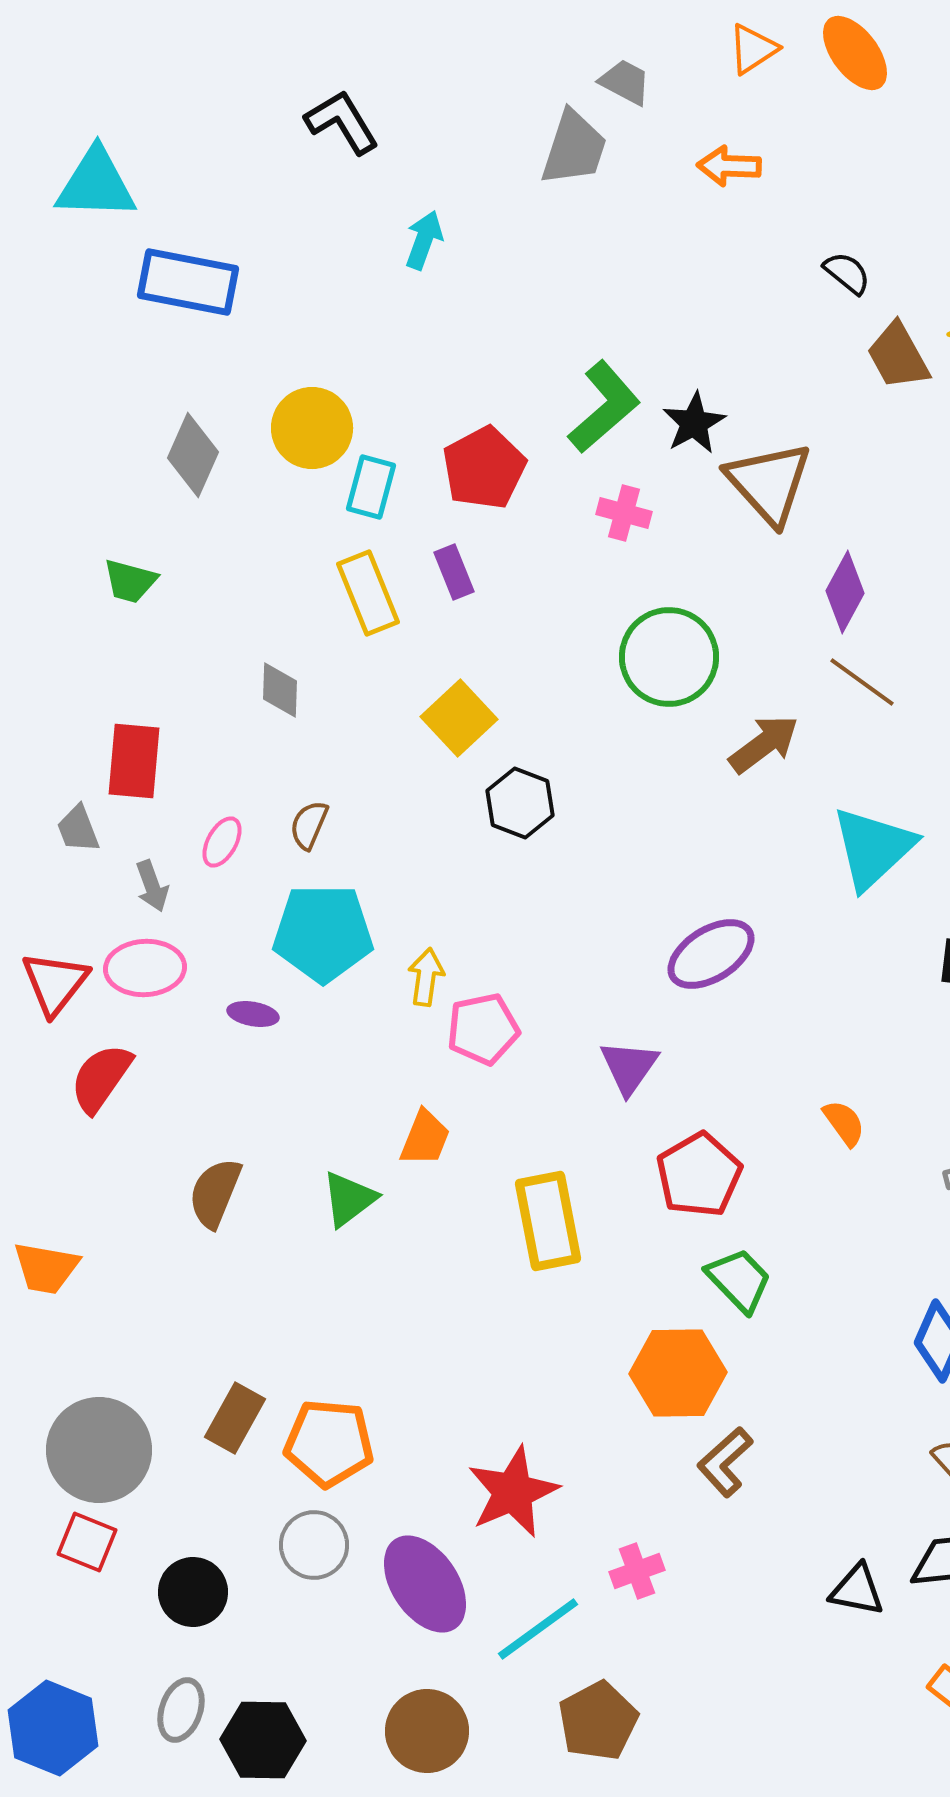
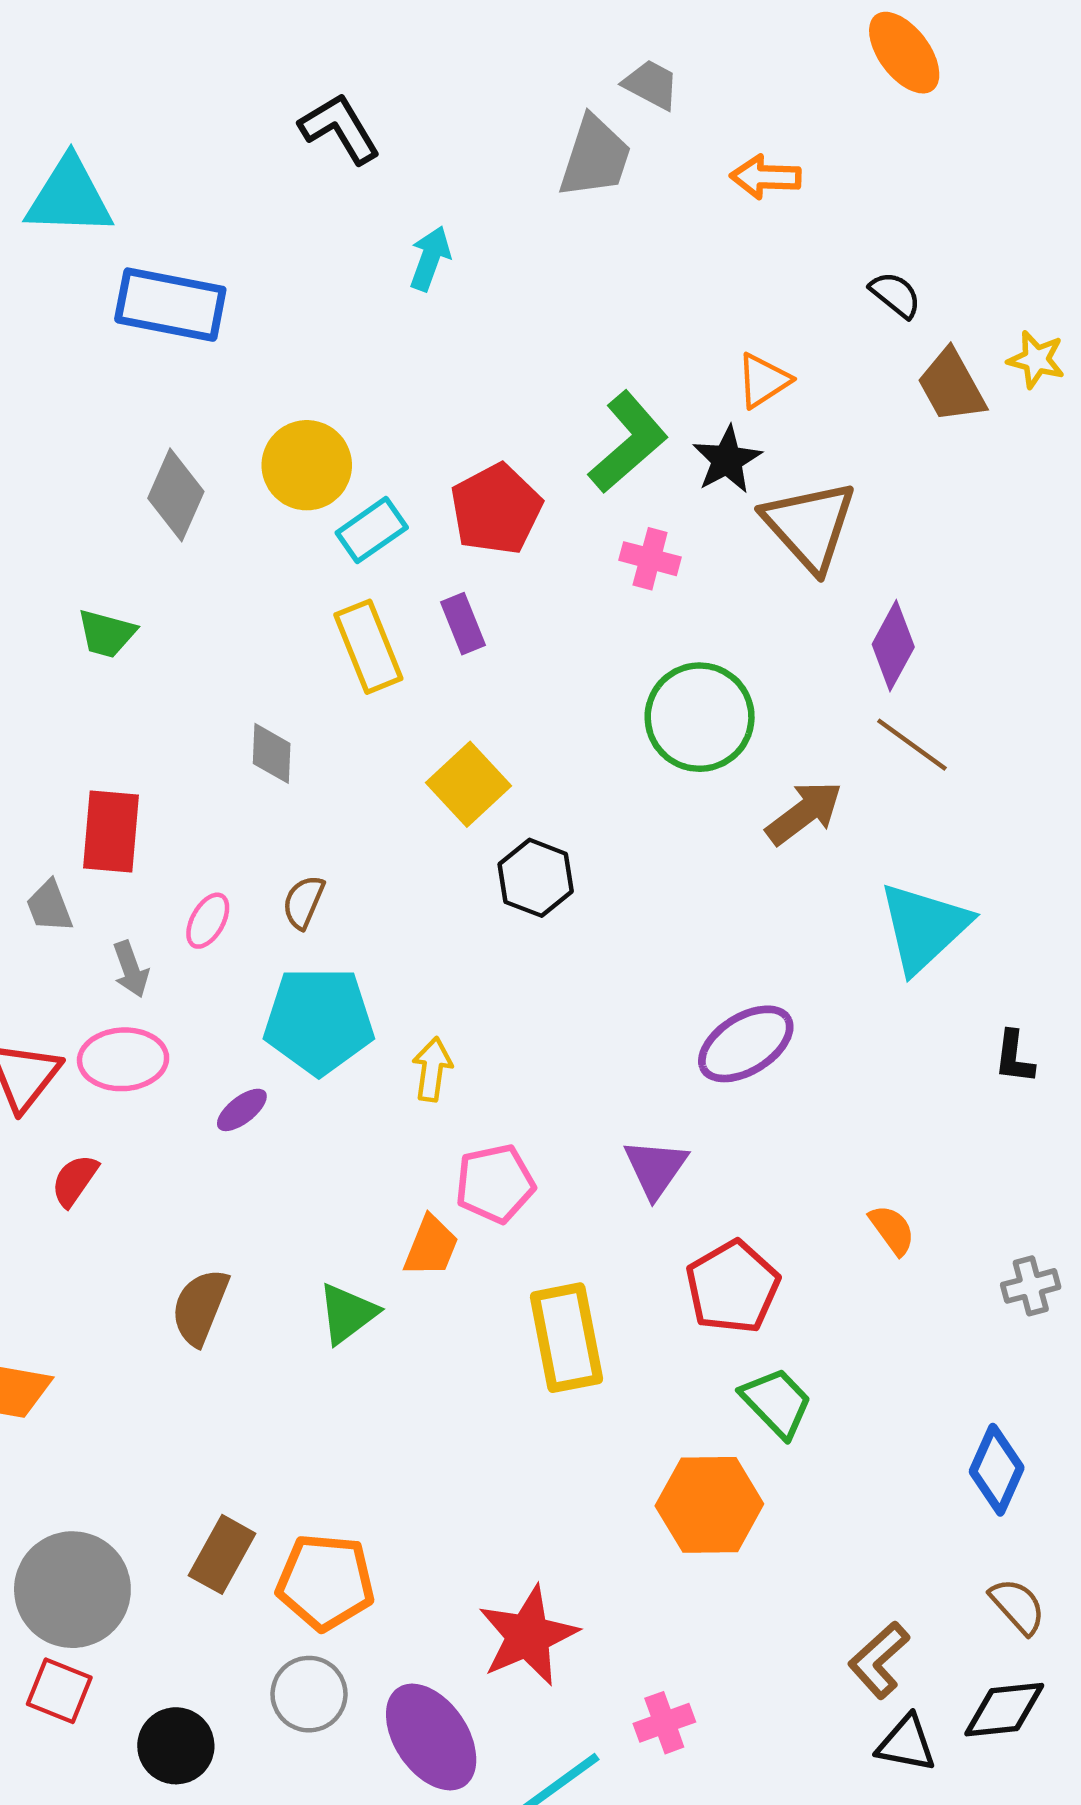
orange triangle: (753, 49) -> (763, 380), moved
cyan rectangle: (371, 487) -> (372, 530), turned 40
purple ellipse: (253, 1014) -> (242, 1110), turned -48
pink pentagon: (483, 1029) -> (495, 1184), moved
red semicircle: (101, 1078) -> (75, 1180), size x0.7
brown L-shape: (725, 1462) -> (879, 1660), moved

